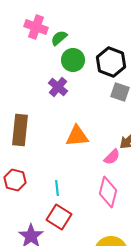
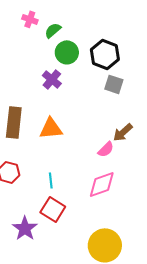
pink cross: (36, 27) -> (30, 19), size x0.7
orange triangle: (77, 136) -> (51, 128), moved
pink diamond: (108, 192) -> (102, 184), turned 56

